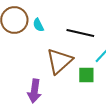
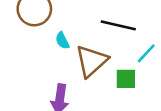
cyan semicircle: (38, 25) -> (62, 41), moved

